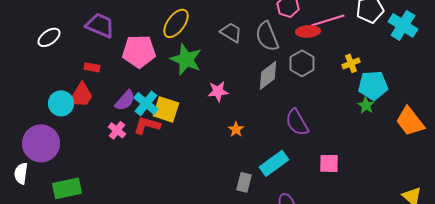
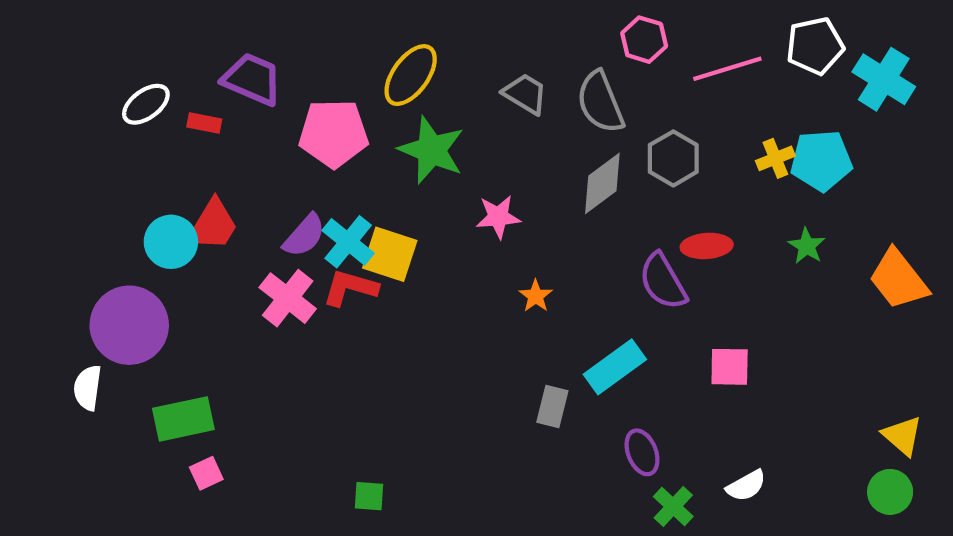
red ellipse: (308, 31) -> (707, 246), moved
red rectangle: (92, 67) -> (204, 123), moved
cyan pentagon: (373, 85) -> (821, 161), moved
pink cross: (117, 130) -> (288, 298), size x1.5

